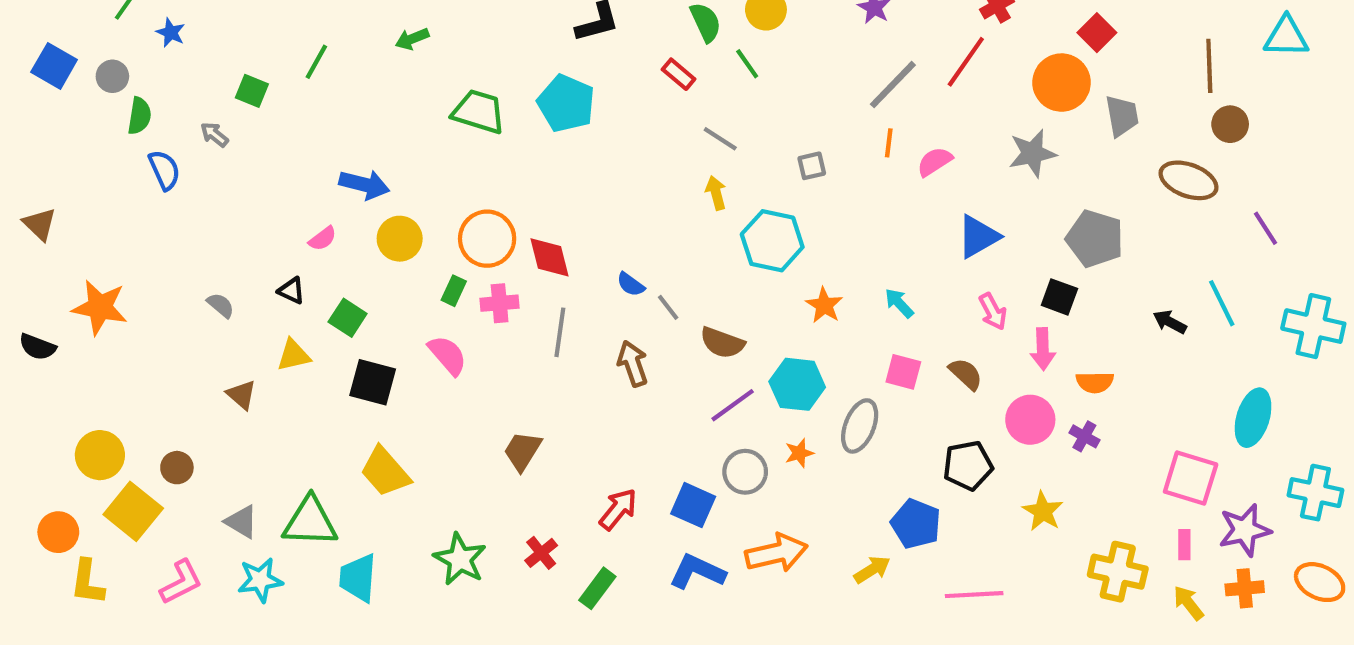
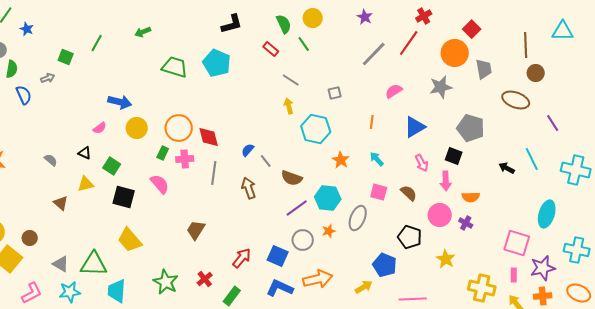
gray arrow: (214, 135) -> (48, 78), turned 120
orange line: (889, 143) -> (372, 122), moved
blue semicircle: (631, 284) -> (248, 150), turned 96
black pentagon: (968, 466) -> (410, 237), turned 30

